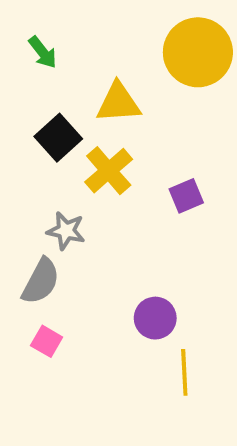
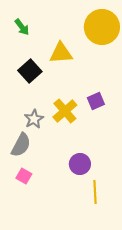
yellow cross: (109, 171) -> (65, 111), moved
gray star: (66, 231) -> (34, 119), turned 30

